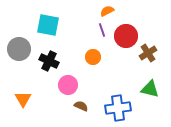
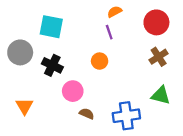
red circle: (126, 36) -> (156, 22), moved

